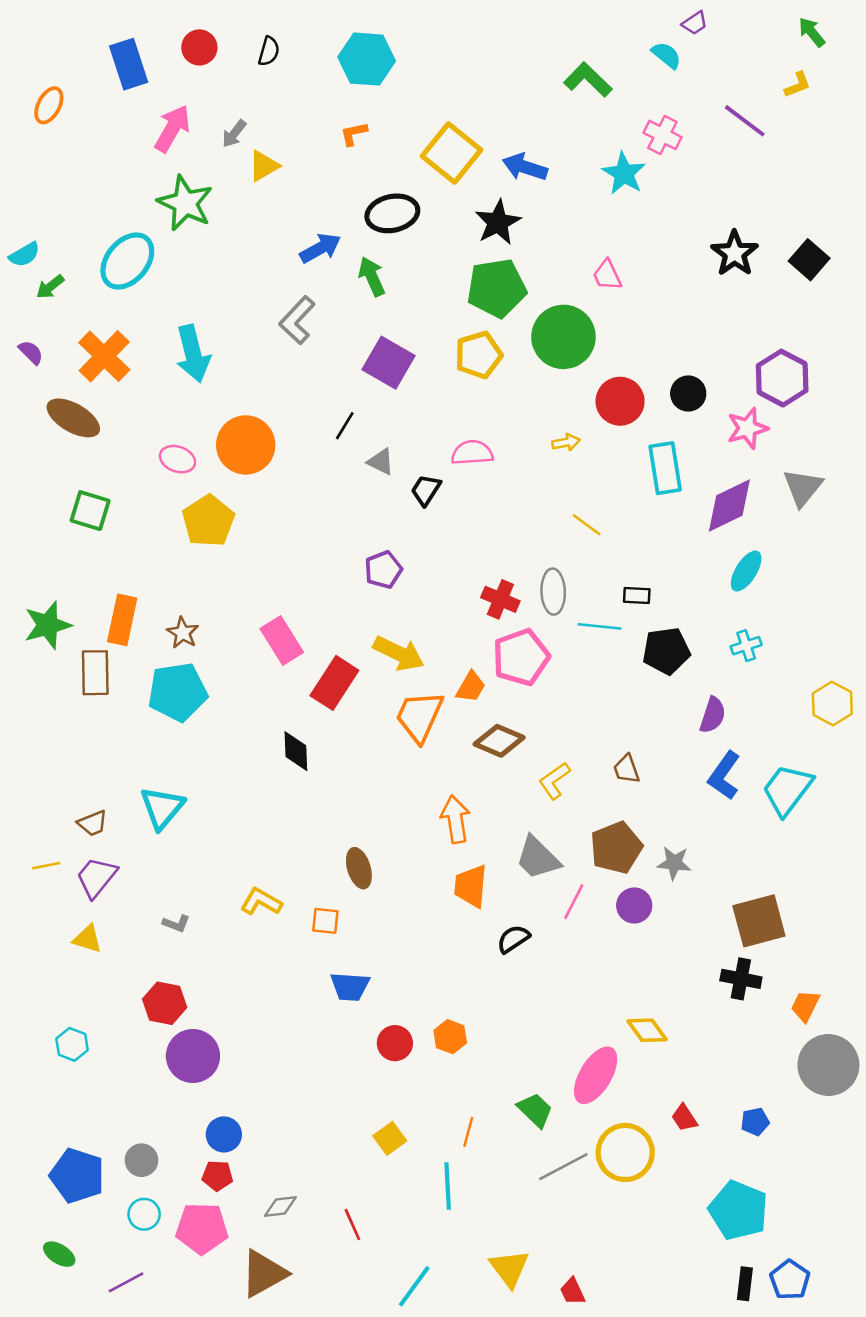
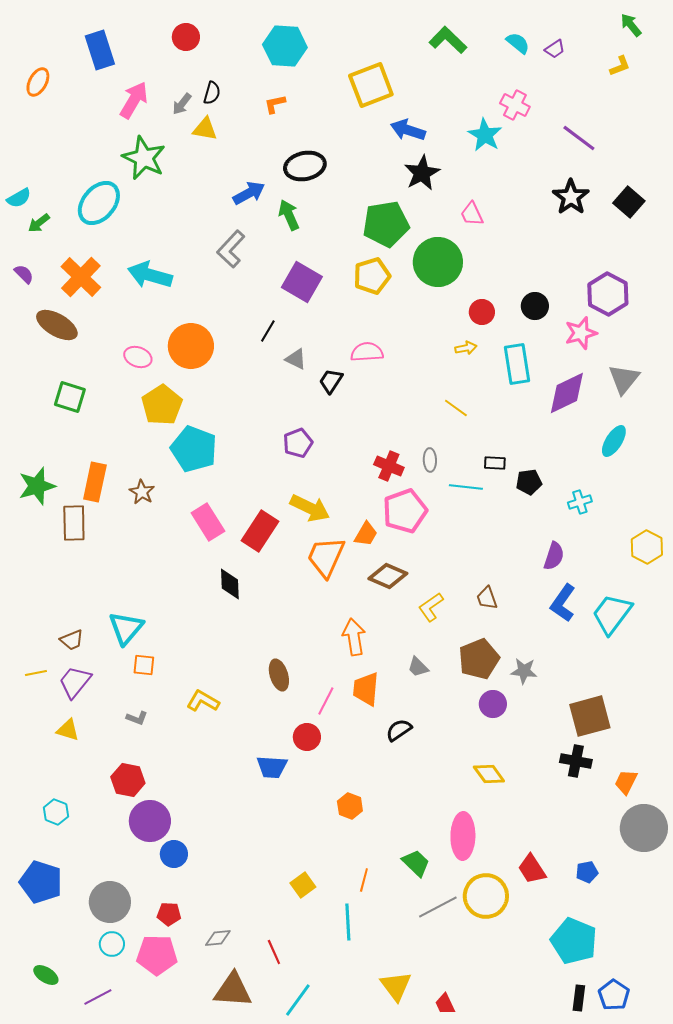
purple trapezoid: (695, 23) -> (555, 49), moved
red circle: (199, 47) -> (186, 37), moved
black semicircle: (269, 51) -> (212, 93), moved
green L-shape: (588, 80) -> (448, 40), moved
purple line: (745, 121) -> (579, 138), moved
yellow square: (452, 153) -> (371, 85), moved, turned 30
yellow triangle: (264, 166) -> (205, 129), turned 40
black star: (498, 222) -> (422, 173), moved
cyan arrow: (193, 354) -> (150, 275), turned 120
red circle: (620, 401) -> (482, 312), size x0.7
yellow arrow: (566, 442) -> (466, 348), moved
cyan ellipse: (746, 571) -> (614, 441), moved
gray ellipse: (553, 592) -> (430, 460), size x0.7
pink rectangle: (282, 640) -> (208, 522), moved
black pentagon: (666, 651) -> (529, 482), moved, size x0.7
cyan pentagon: (178, 692) -> (194, 449), moved, turned 30
gray trapezoid: (538, 858) -> (418, 667), size x0.6
pink line: (574, 902) -> (326, 701), moved
orange square: (325, 921) -> (144, 665), moved
yellow diamond: (647, 1030) -> (489, 774), moved
red circle: (395, 1043) -> (307, 737), moved
pink ellipse: (596, 1075) -> (463, 836), turned -30
red trapezoid: (684, 1118) -> (532, 869), size x1.4
blue circle: (224, 1134) -> (174, 854), moved
gray circle: (142, 1160) -> (110, 902), size x1.6
blue pentagon: (77, 1176) -> (41, 882), moved
brown triangle: (264, 1273) -> (233, 990), moved, turned 33
cyan line: (414, 1286) -> (298, 1000), moved

